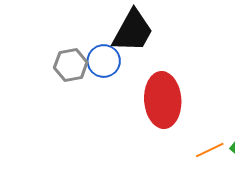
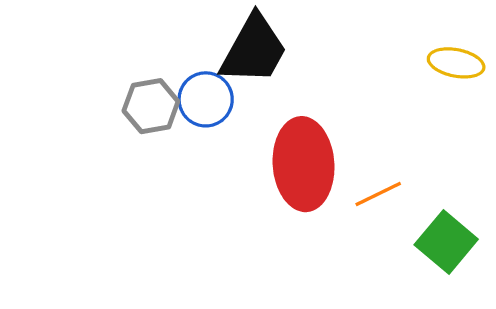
orange line: (210, 150) -> (378, 194), moved

